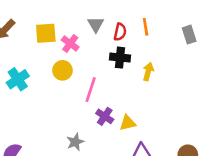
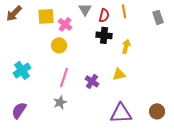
cyan cross: (18, 79) -> (22, 70), moved
pink line: (91, 90) -> (64, 77), moved
yellow triangle: (128, 123) -> (119, 74), moved
gray star: (75, 142) -> (60, 102), moved

